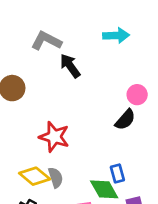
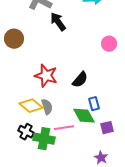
black semicircle: (125, 120) -> (80, 80), moved

